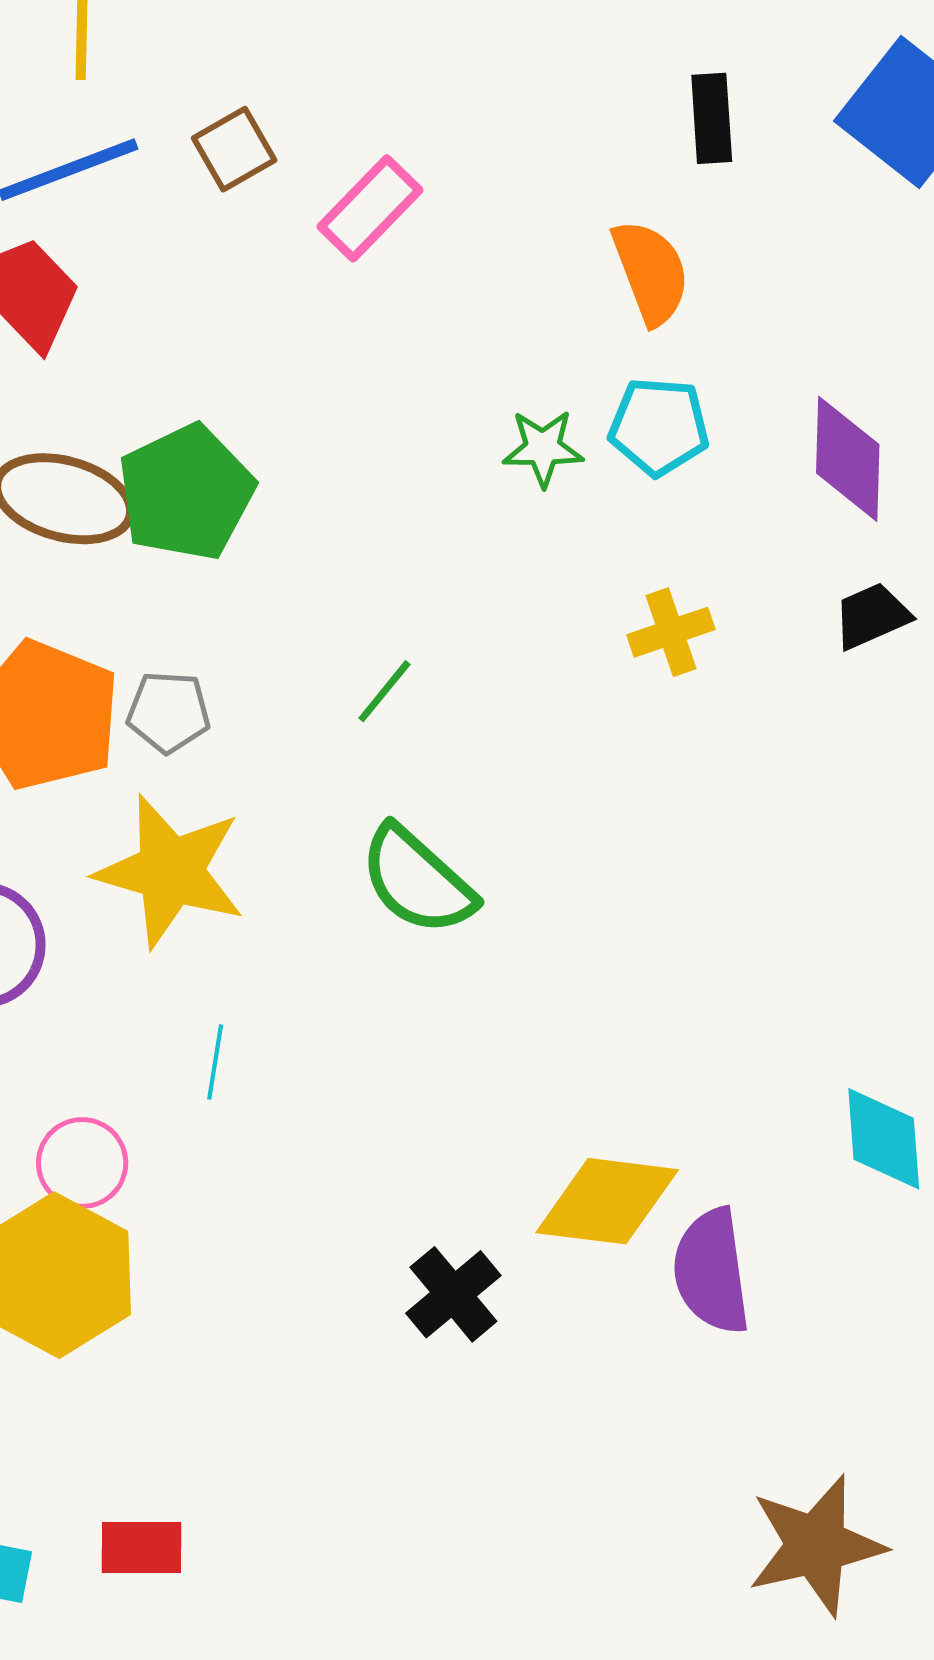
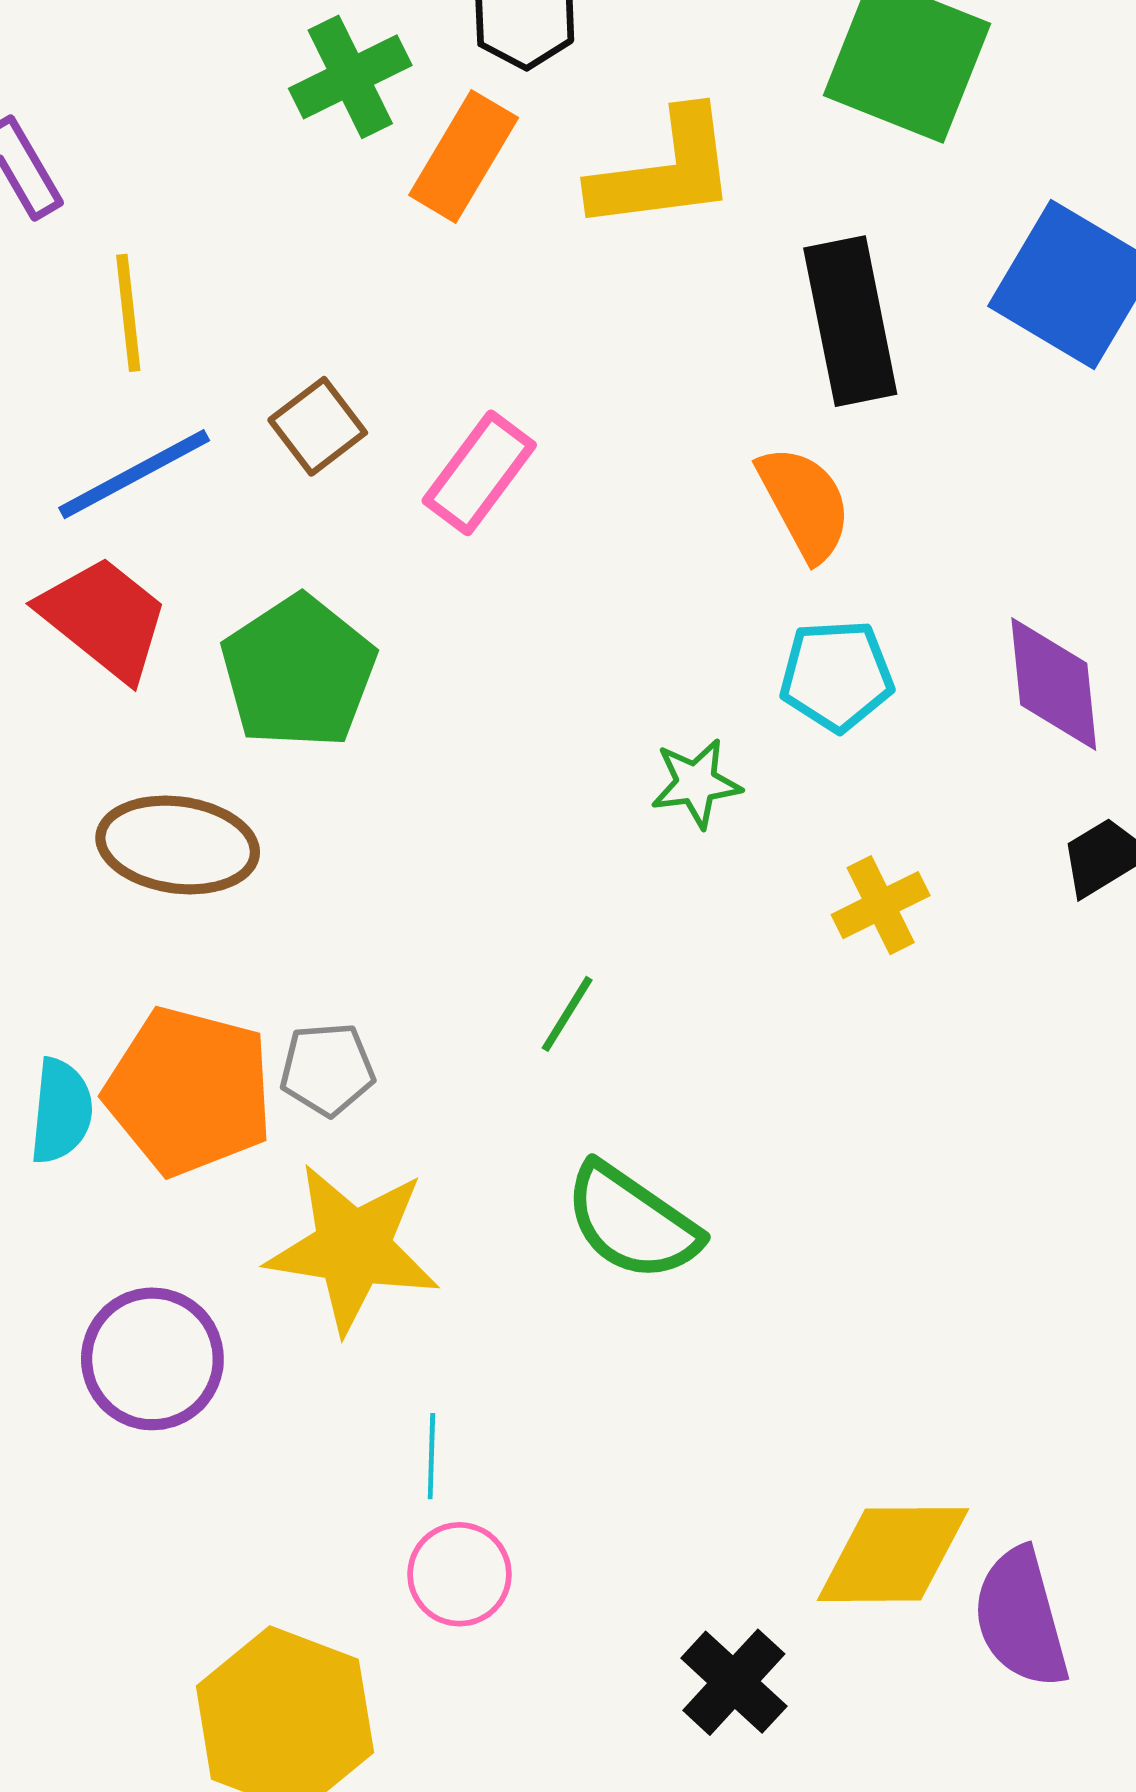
black rectangle: (712, 118) -> (850, 321), size x1.6
green star: (543, 448) -> (696, 783), moved
green pentagon: (186, 492) -> (298, 672), moved
pink circle: (82, 1163) -> (460, 1574), moved

